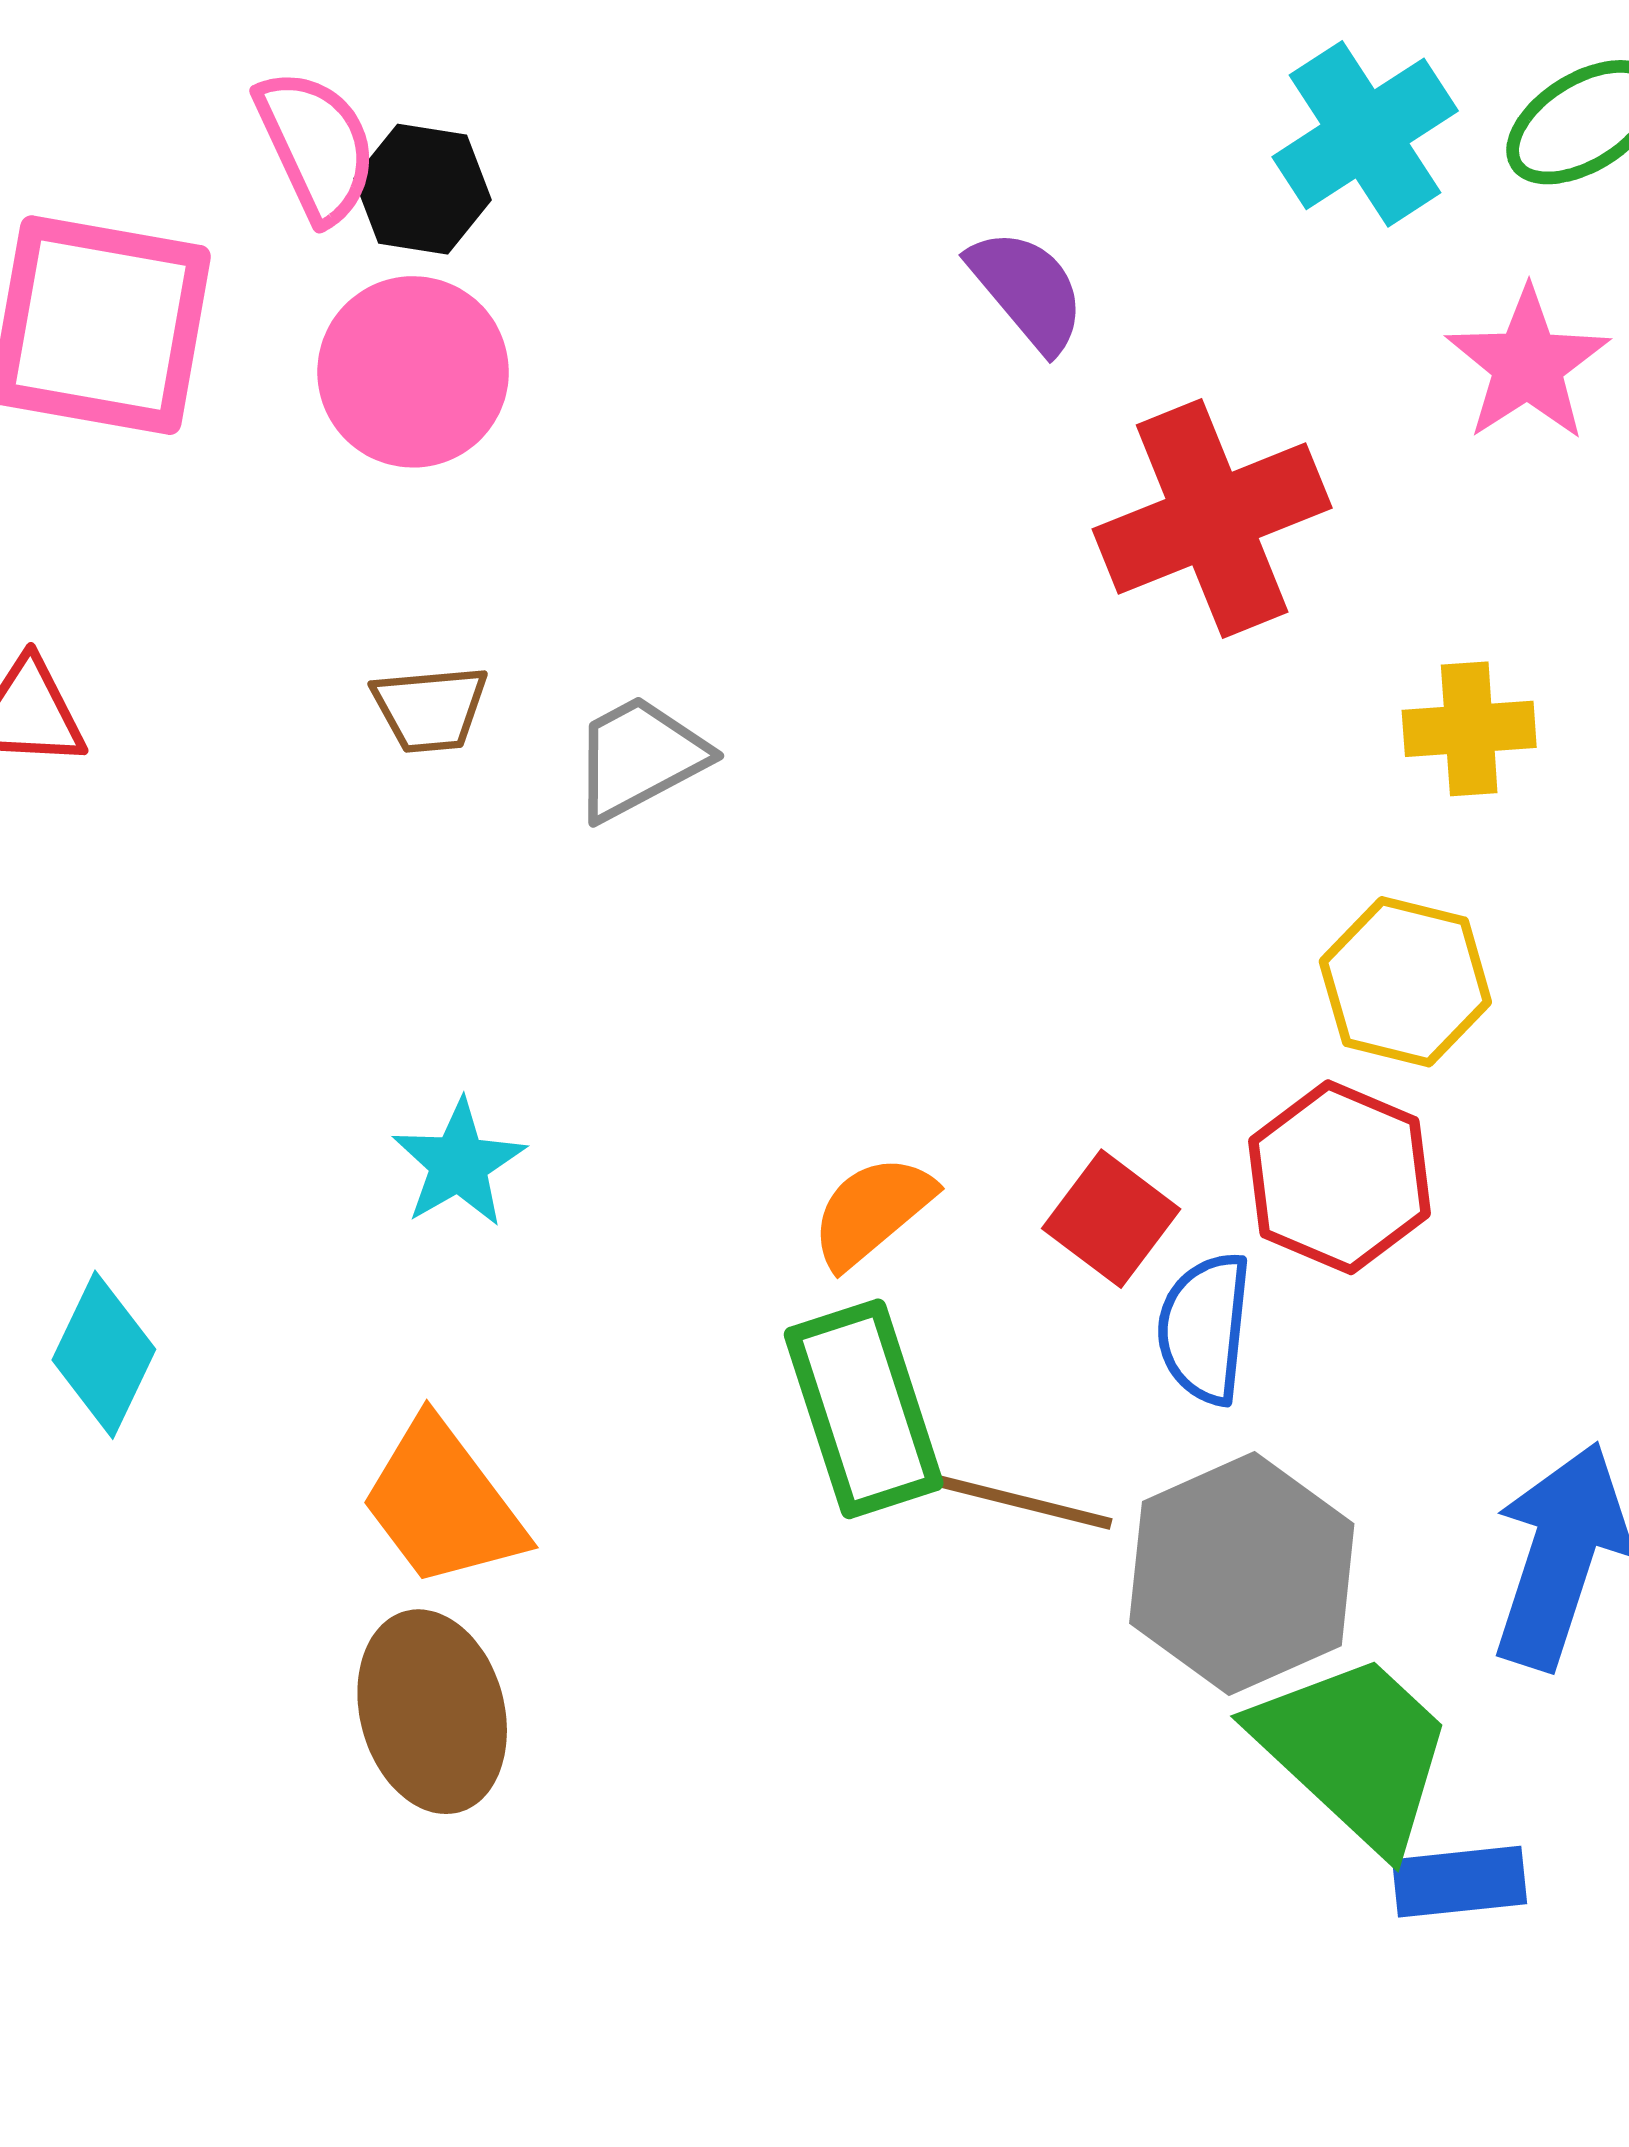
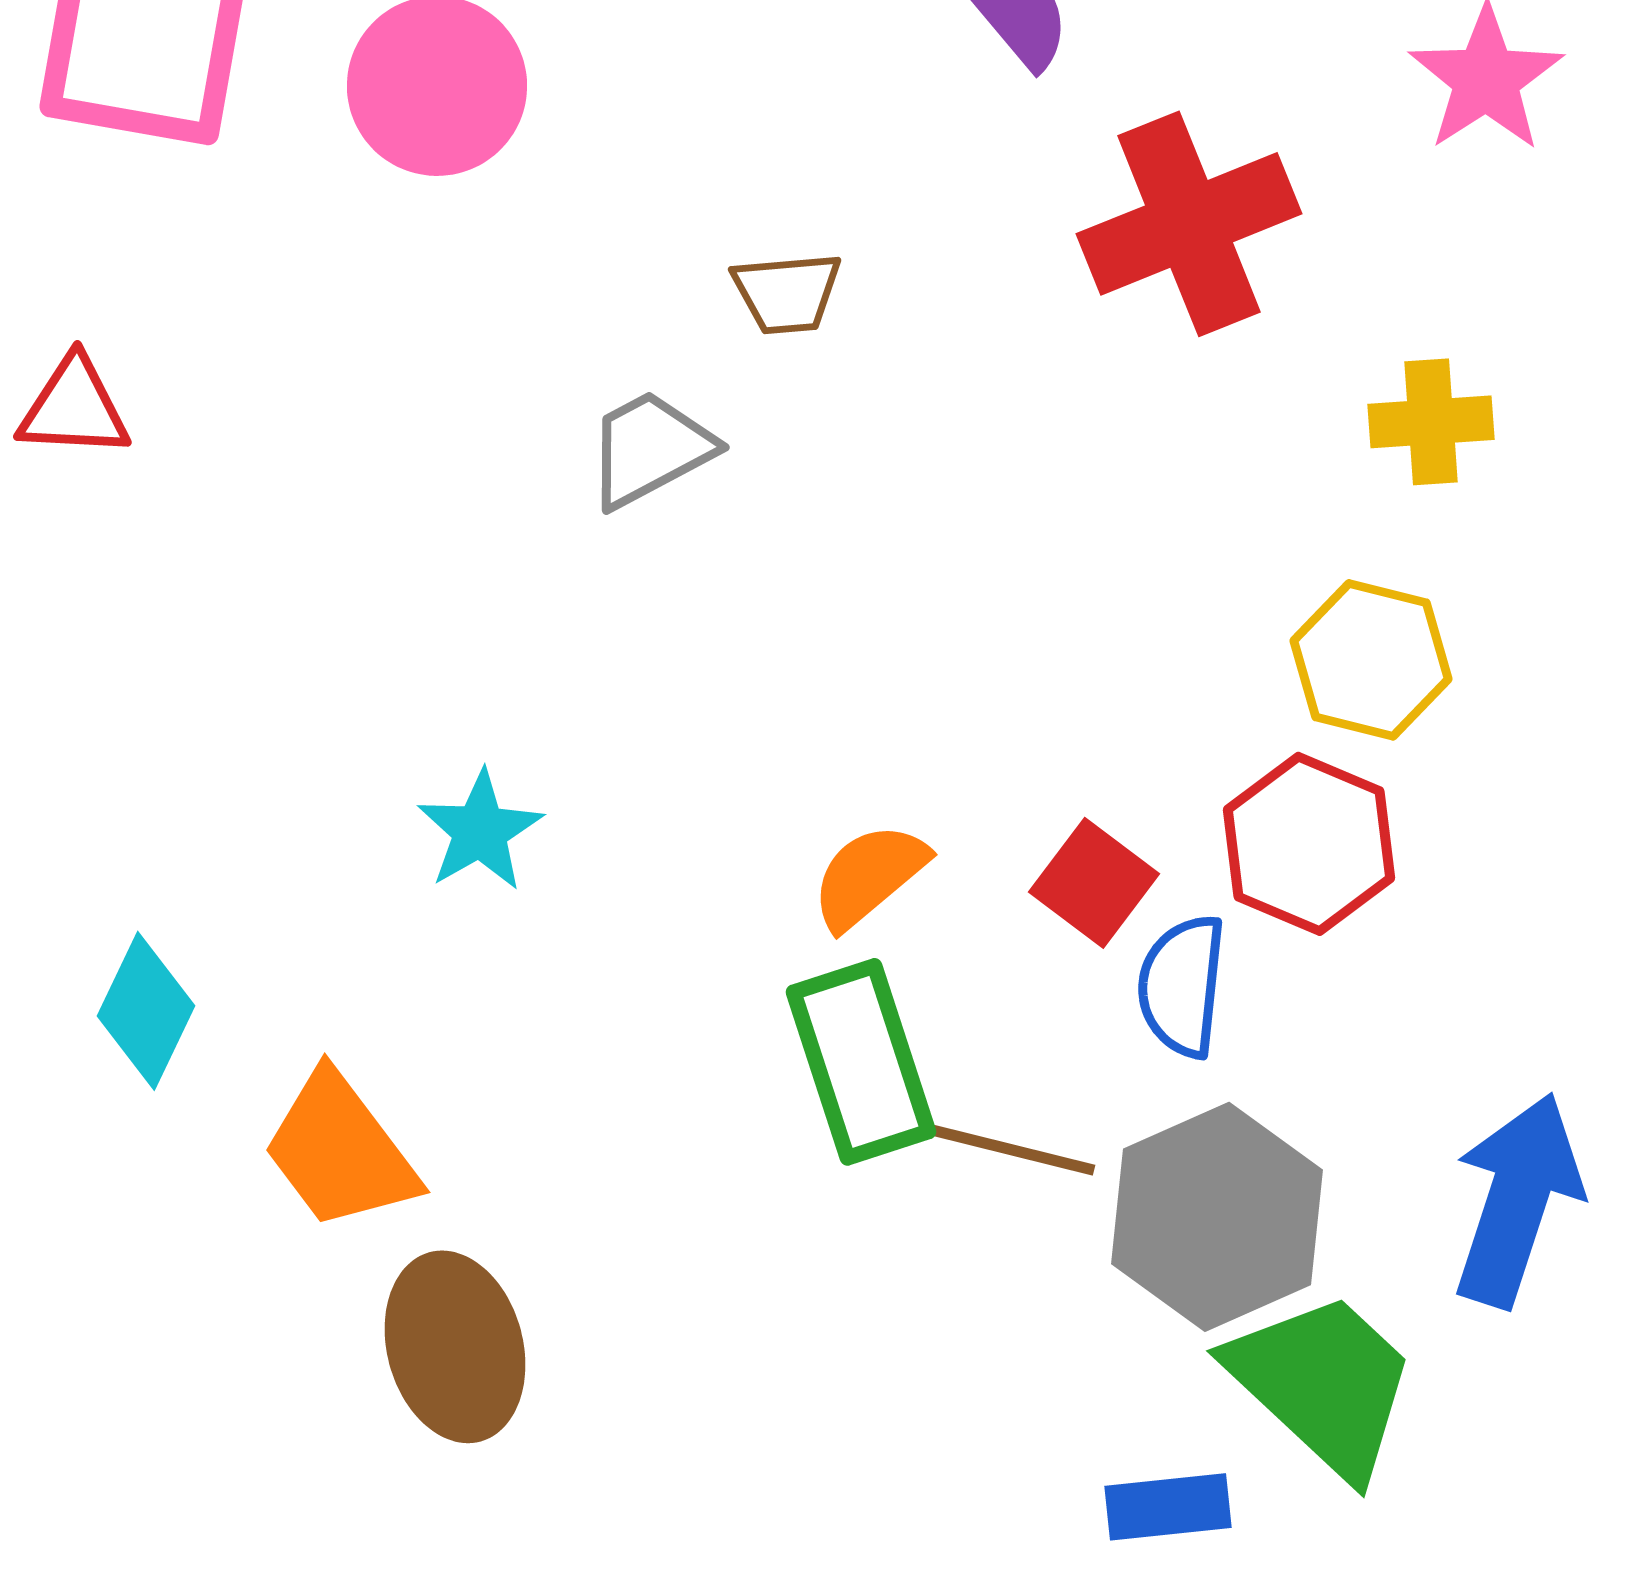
brown trapezoid: (430, 709) -> (787, 293), moved
orange trapezoid: (443, 1503) -> (340, 1151), moved
blue rectangle: (1460, 1882) -> (1168, 1507), moved

